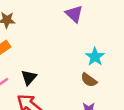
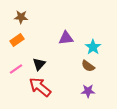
purple triangle: (74, 14) -> (66, 38), moved, turned -49

